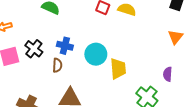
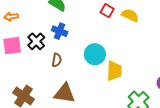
blue cross: (65, 46) -> (60, 31), moved

